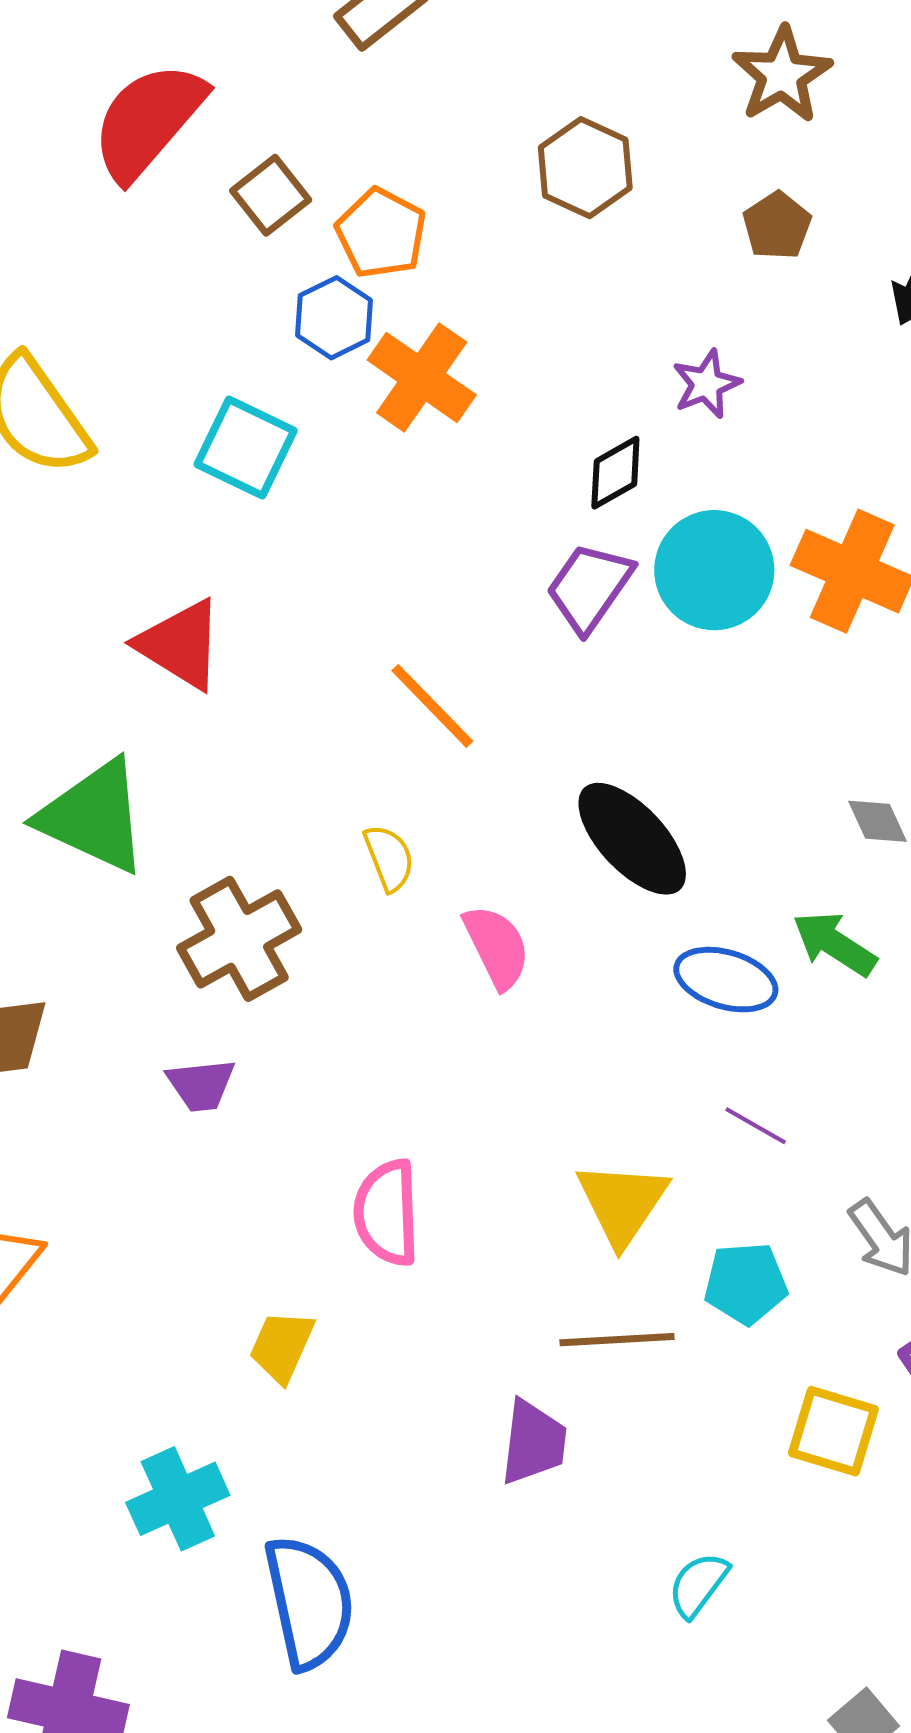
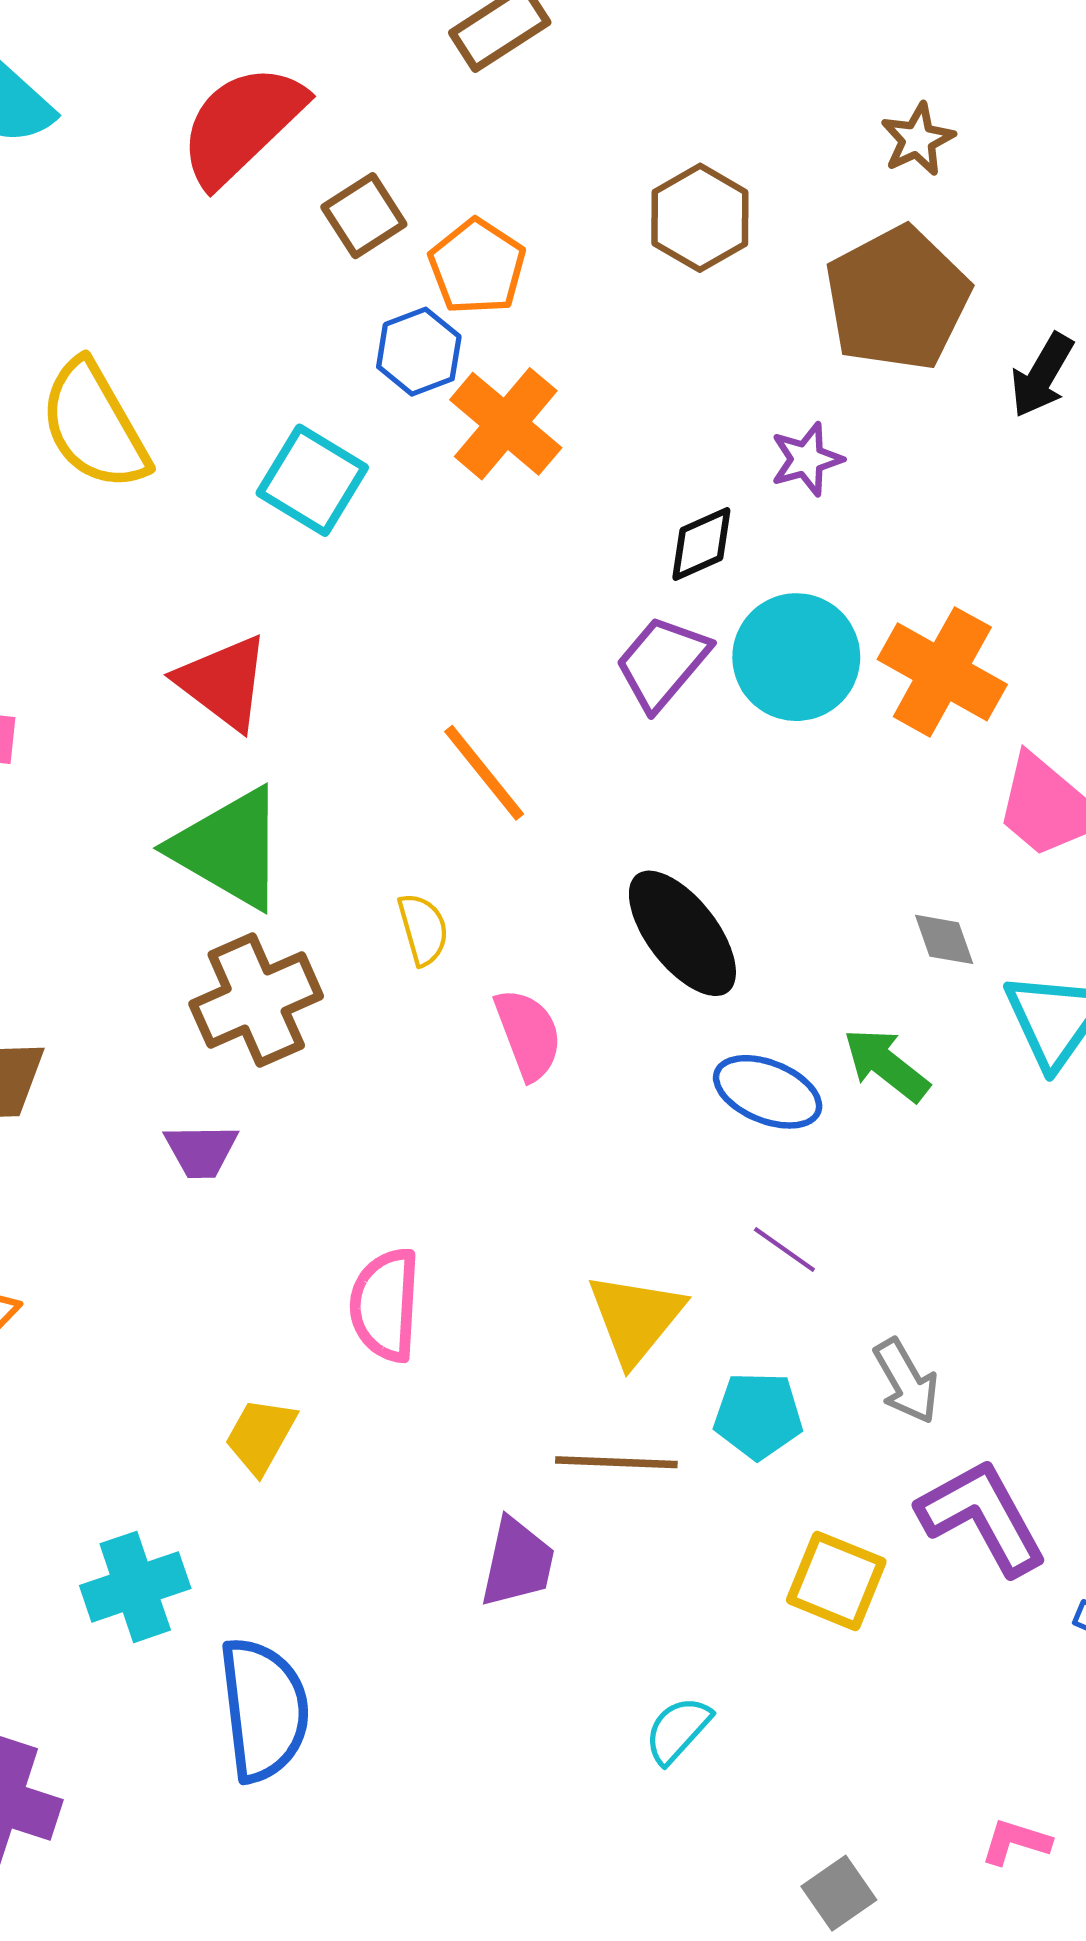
brown star: (782, 75) -> (918, 139), size x0.7
brown pentagon: (777, 226) -> (897, 299), size x2.0
green triangle: (94, 817) -> (229, 848), moved

